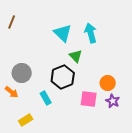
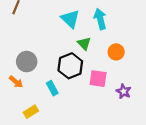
orange circle: (108, 83) -> (116, 52), moved
pink square: (89, 99) -> (98, 79), moved

